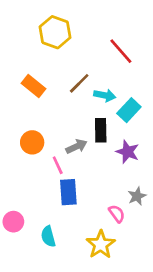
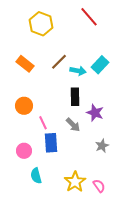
red line: (121, 51) -> (89, 17), moved
cyan rectangle: (129, 110) -> (100, 65), moved
gray arrow: (76, 146) -> (73, 125), moved, turned 70
pink semicircle: (117, 214) -> (99, 186), moved
pink circle: (13, 222) -> (24, 151), moved

